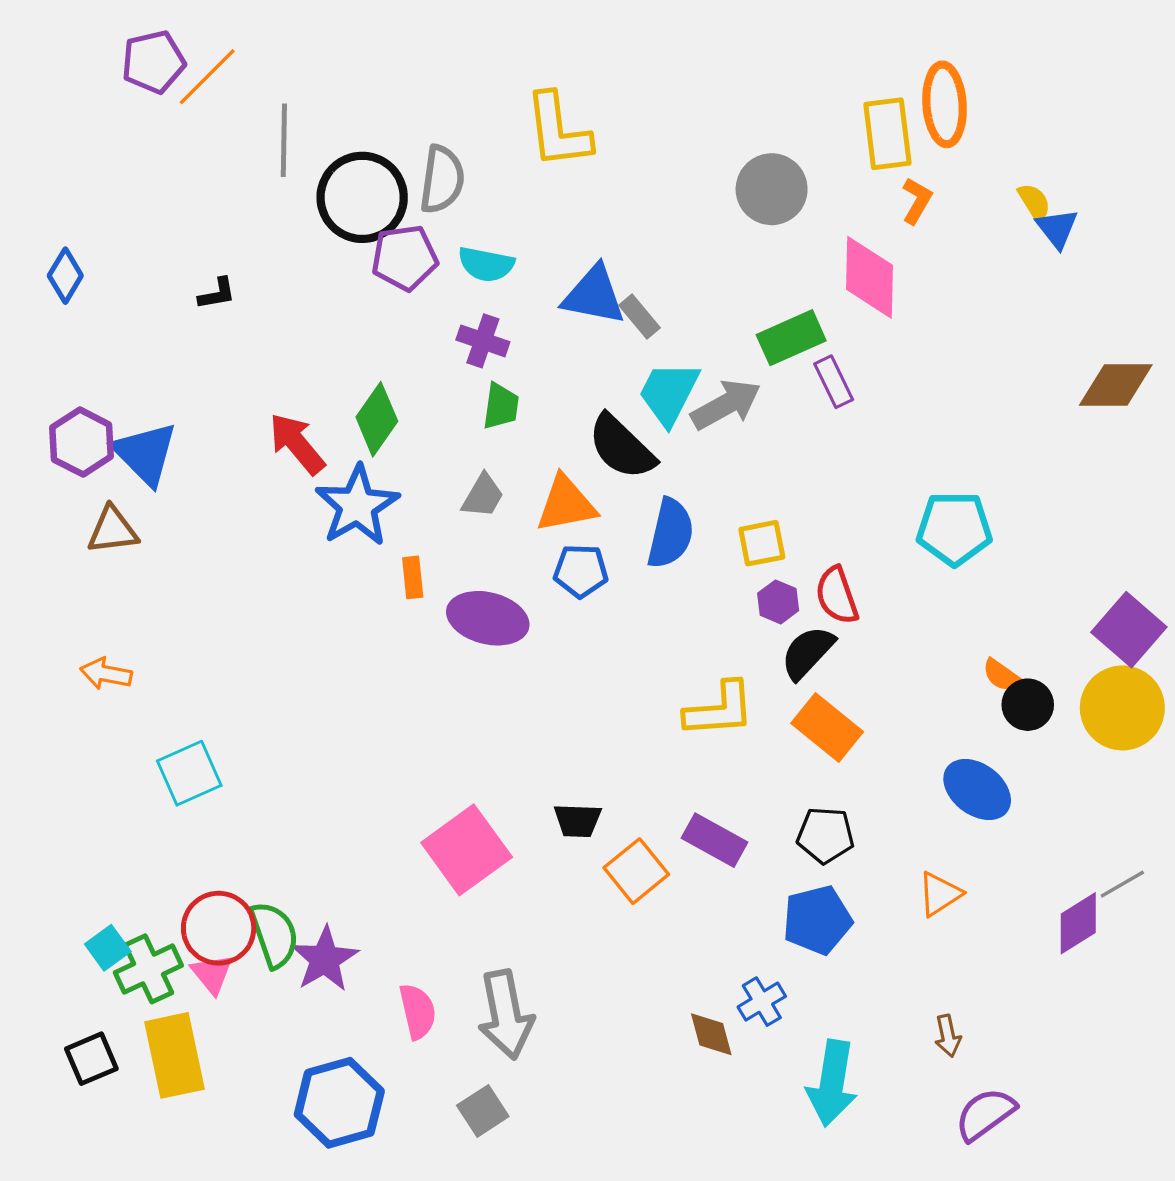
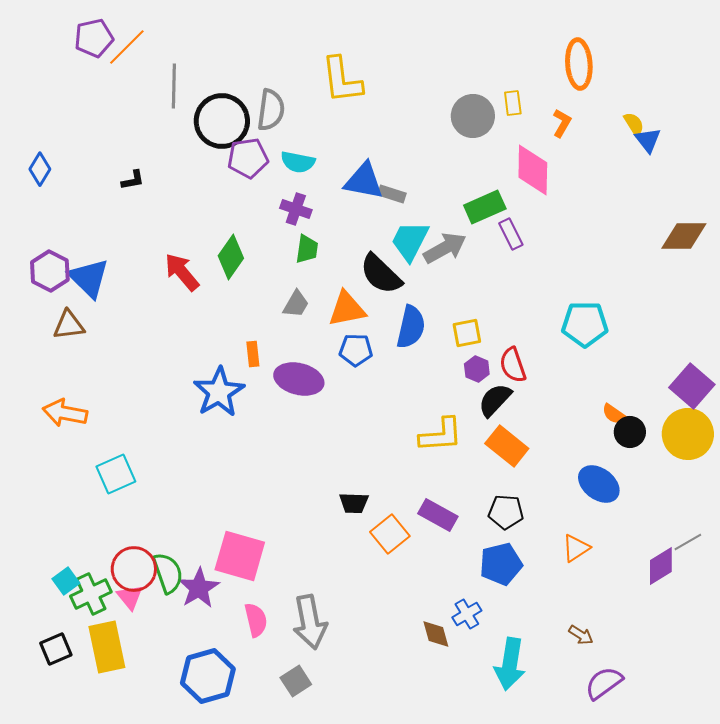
yellow rectangle: (887, 134) -> (513, 103), moved, size x0.6
gray rectangle: (639, 316) -> (392, 194), turned -32
blue star: (357, 506) -> (219, 392), moved
orange arrow: (106, 674) -> (65, 413), size x1.4
pink square: (467, 850) -> (240, 556), moved, turned -38
brown arrow: (948, 1036) -> (581, 635), turned -45

